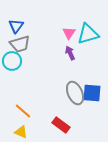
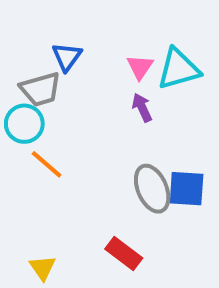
blue triangle: (16, 26) -> (67, 57), moved
orange line: (23, 111) -> (47, 164), moved
yellow triangle: (21, 132) -> (43, 268), turned 32

